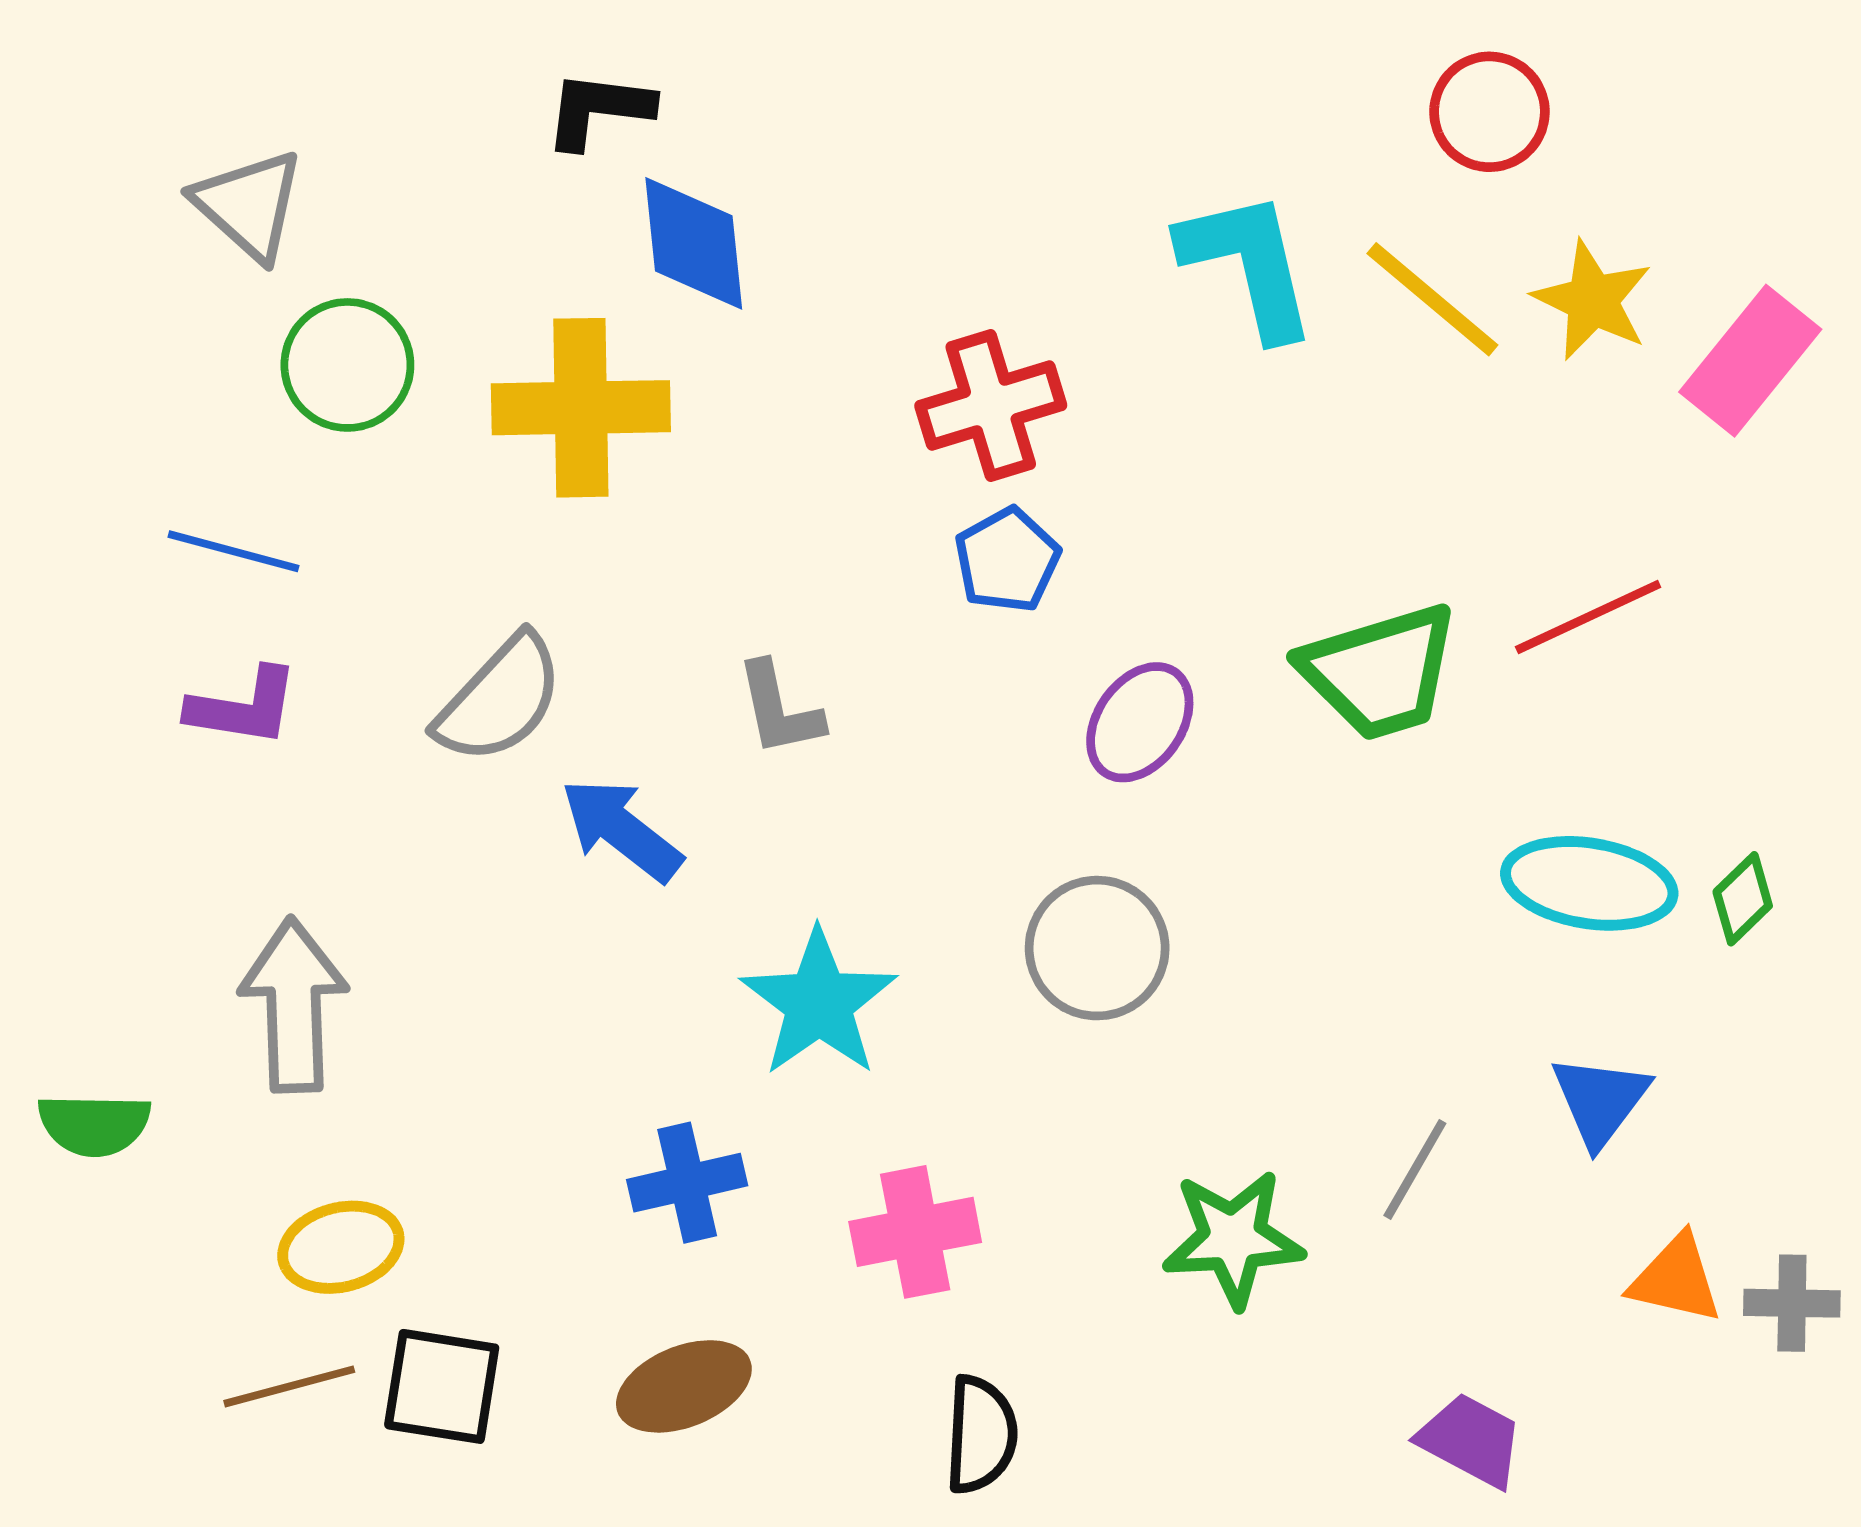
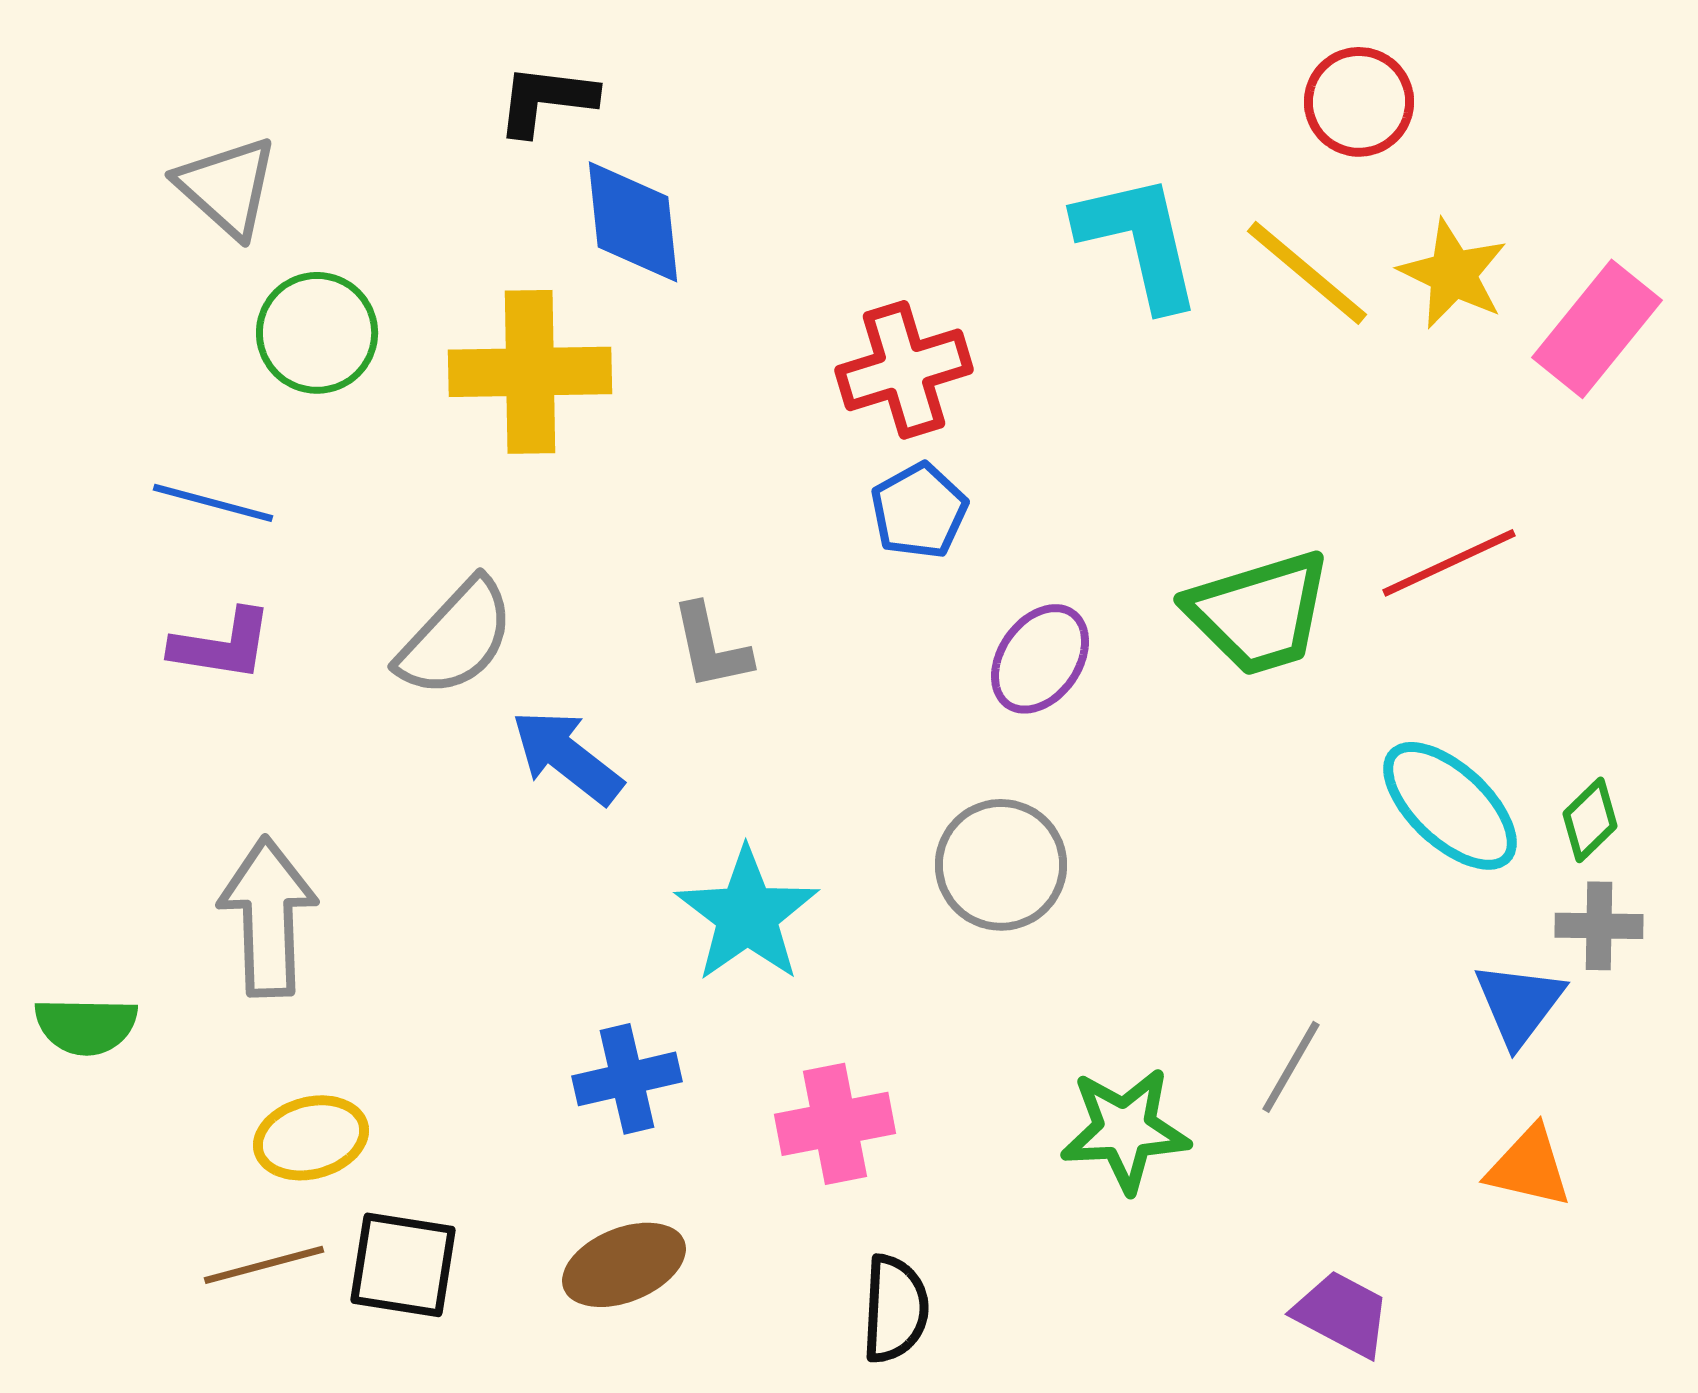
cyan ellipse: (1589, 883) -> (1450, 806), turned 34
blue triangle: (1600, 1100) -> (1519, 1004), moved
gray cross: (1792, 1303) -> (1599, 926), moved

